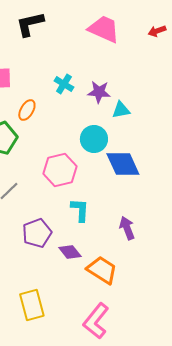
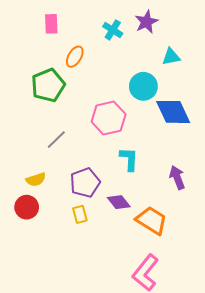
purple star: (99, 92) -> (146, 22), moved, turned -30
yellow rectangle: (32, 305) -> (80, 214), moved, size x0.6

